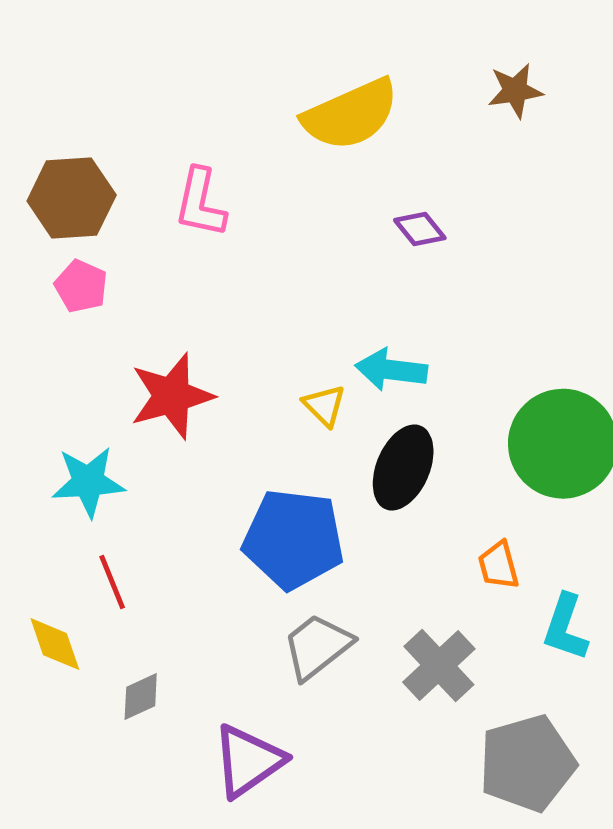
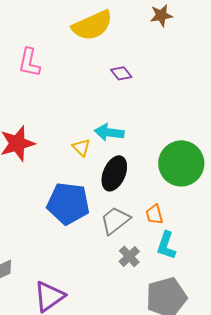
cyan L-shape: (565, 627) -> (166, 245), moved
gray trapezoid: (317, 646) -> (115, 220), moved
gray cross: (439, 666) -> (129, 256), size x0.7

